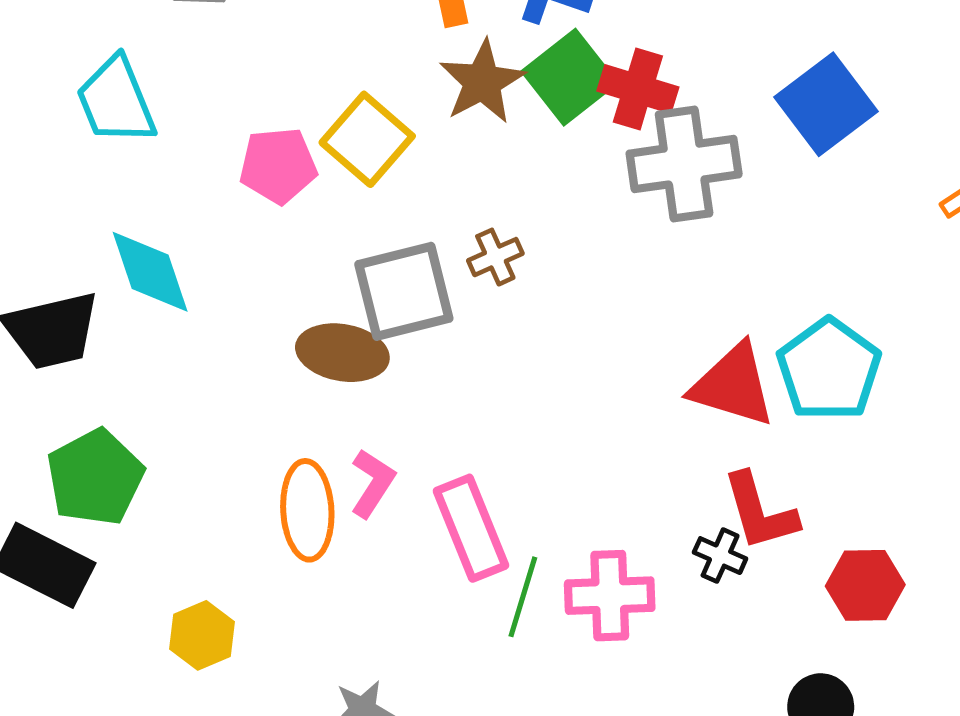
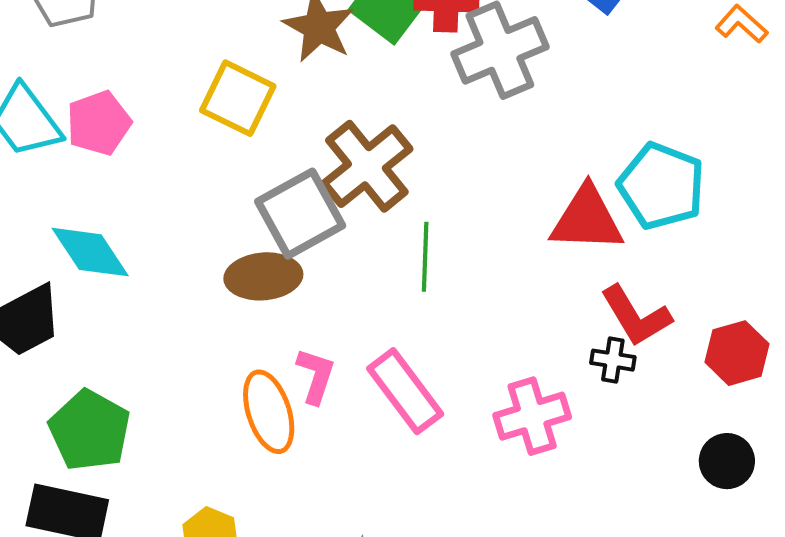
pink pentagon: (278, 165) -> (99, 123), moved
brown cross: (495, 257) -> (367, 166), size x2.0
green line: (523, 597) -> (425, 257), moved

